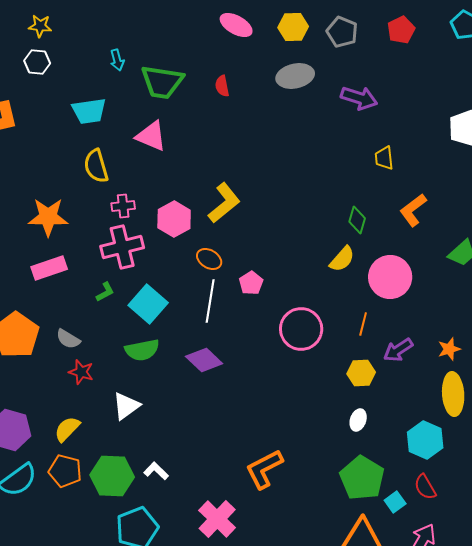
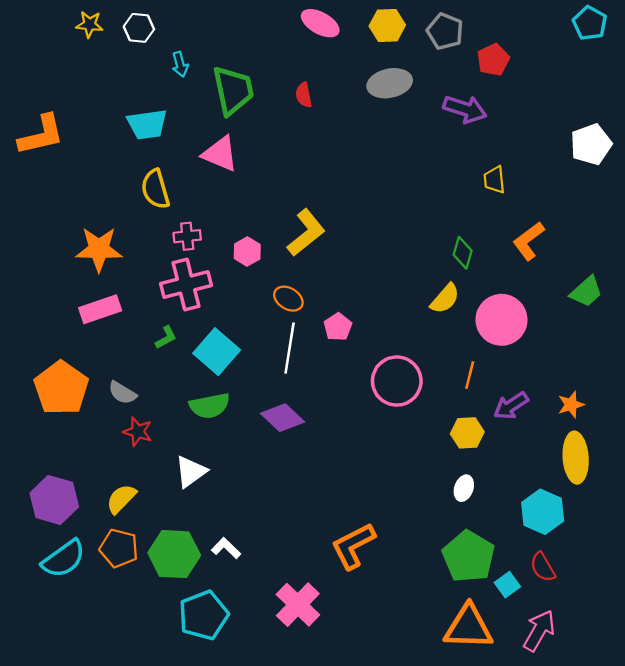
red pentagon: (401, 30) -> (493, 60), moved
white hexagon: (37, 62) -> (139, 28), moved
green trapezoid: (162, 82) -> (233, 90), turned -111
pink hexagon: (174, 219) -> (247, 252), size x0.7

